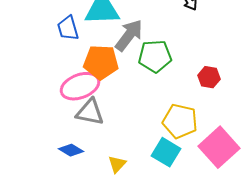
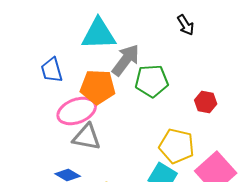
blue trapezoid: (68, 28) -> (52, 70), moved

